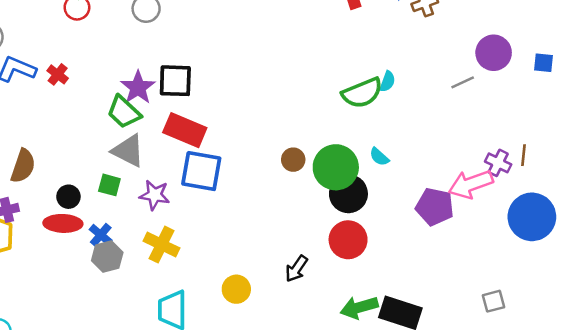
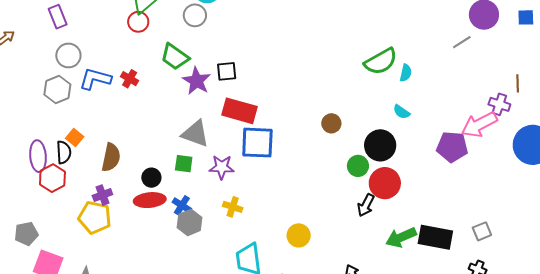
black square: (175, 81) -> (227, 71), size x0.7
cyan semicircle: (387, 81) -> (406, 73), moved
green trapezoid: (124, 112) -> (175, 57), moved
brown line: (523, 155) -> (518, 83), moved
green circle: (336, 167) -> (358, 166), moved, size x0.6
yellow cross: (162, 245) -> (233, 207), size x0.7
black arrow: (297, 269) -> (366, 205), moved
gray square: (494, 301) -> (482, 231), moved

